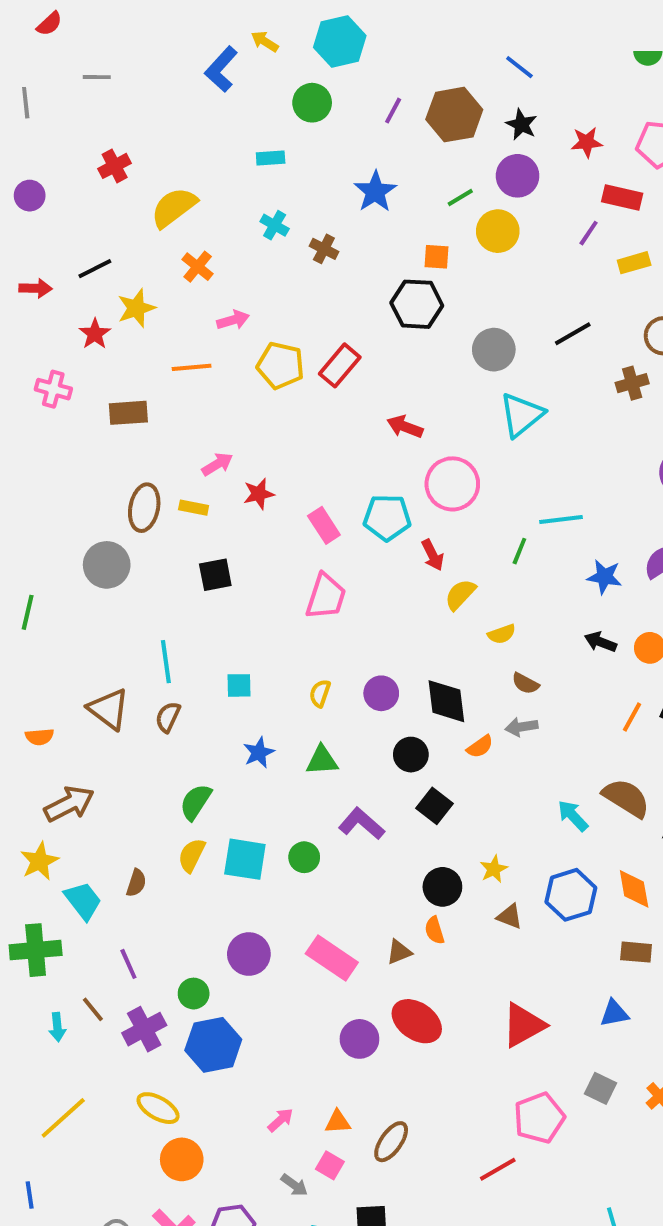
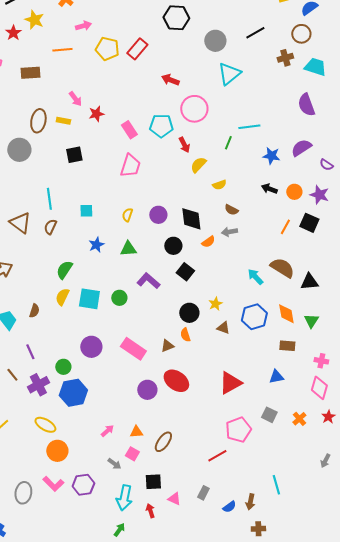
yellow star: (136, 308) -> (34, 20), turned -30
pink arrow: (217, 464) -> (75, 99), turned 84

